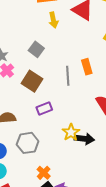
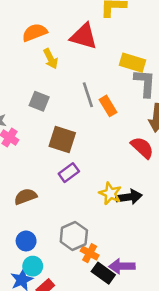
gray line: (68, 76) -> (88, 95), moved
brown square: (32, 81) -> (62, 139), moved
gray hexagon: (28, 143) -> (74, 236), moved

